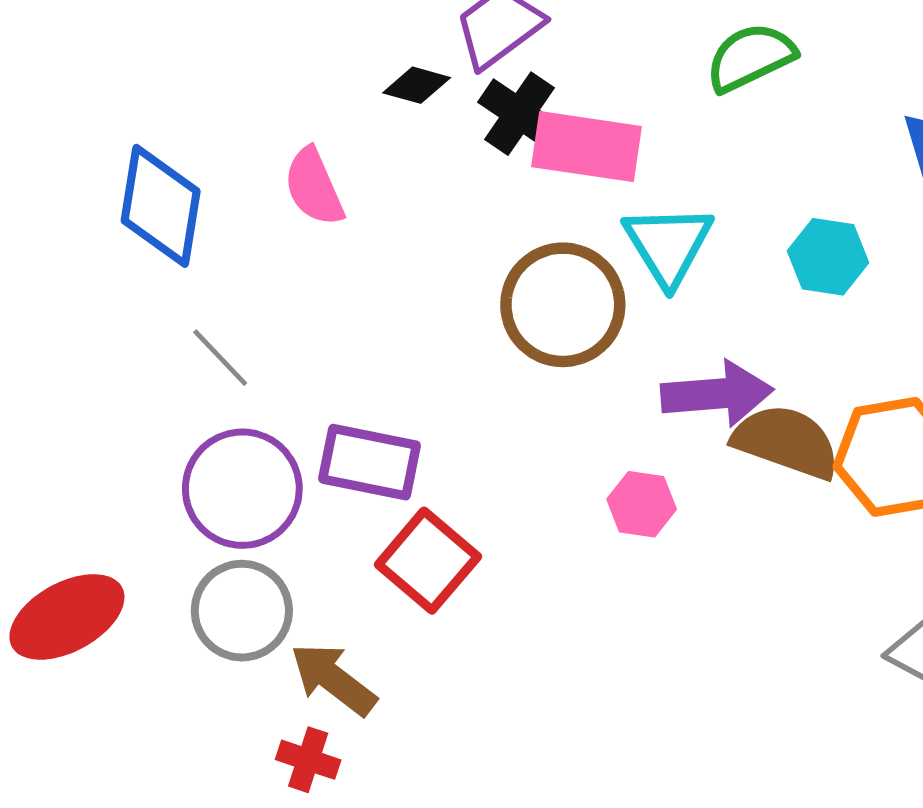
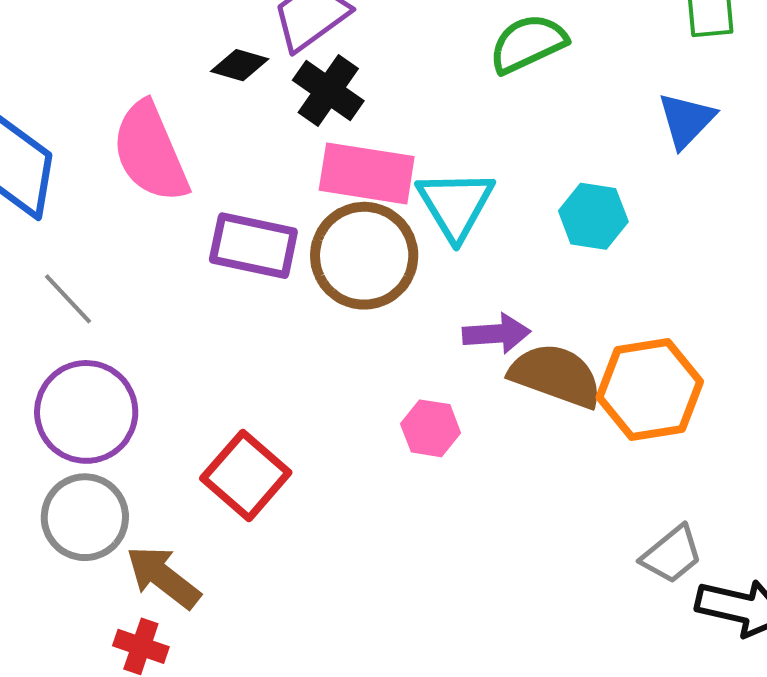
pink rectangle: (587, 147) -> (367, 173), moved
pink semicircle: (314, 187) -> (150, 152), size x1.5
purple arrow: (717, 394) -> (497, 334), size x0.7
purple rectangle: (370, 462) -> (253, 246), moved

